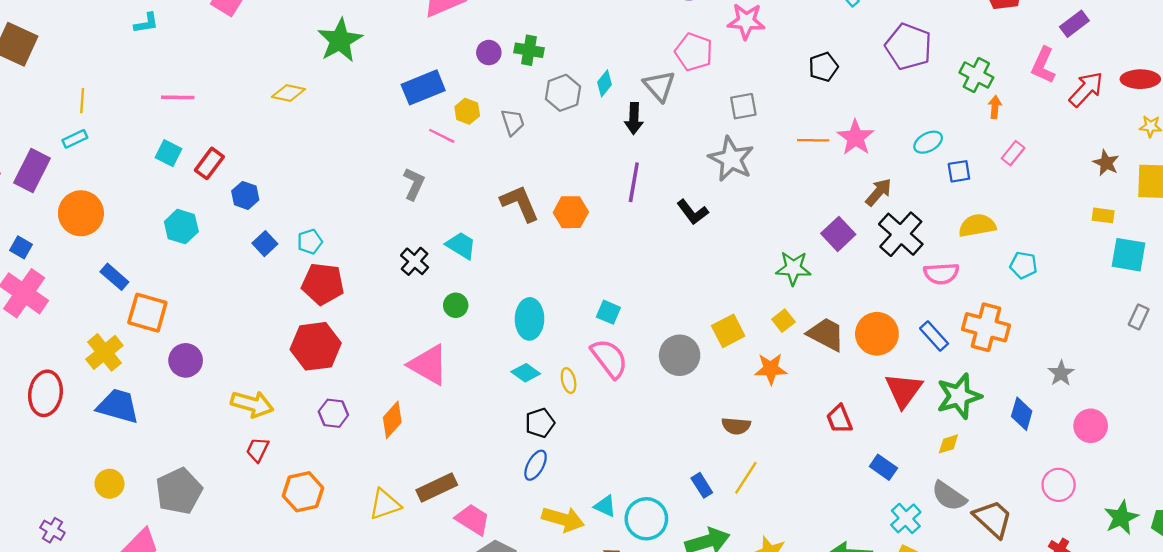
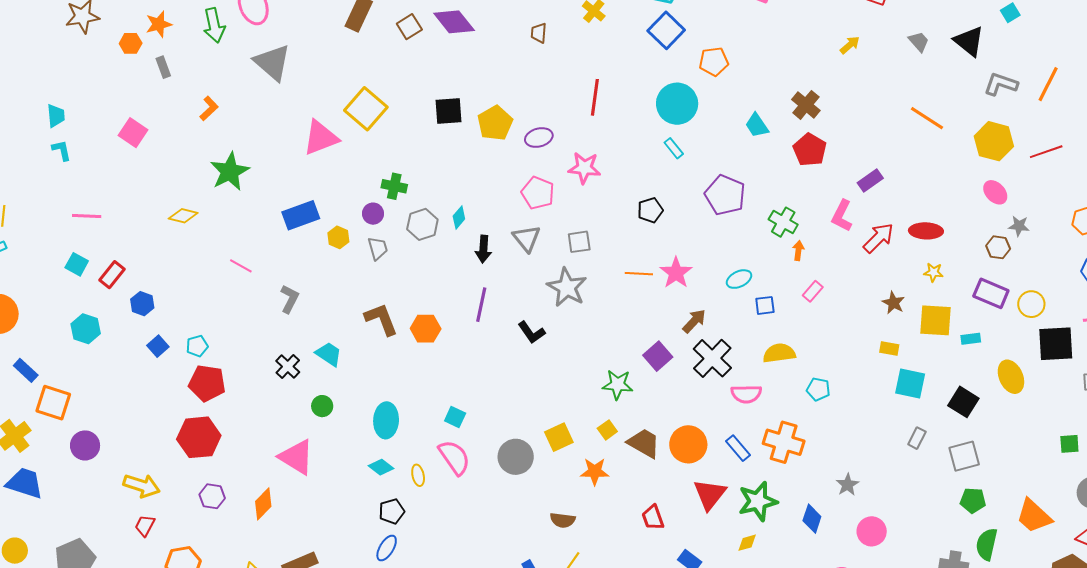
cyan L-shape: (146, 23) -> (62, 150), turned -95
purple circle: (489, 53) -> (373, 214), moved
gray triangle: (659, 86) -> (527, 238), moved
pink line: (442, 136) -> (241, 266), moved

